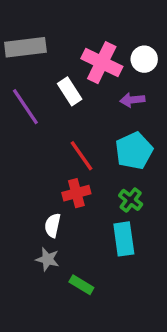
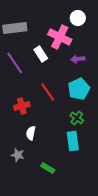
white circle: (144, 59) -> (78, 18), moved
red cross: (76, 193) -> (22, 106), moved
gray star: (48, 259) -> (18, 155), moved

